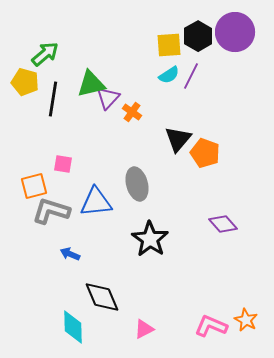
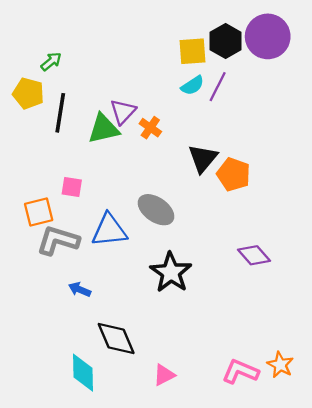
green arrow: (45, 54) -> (51, 62), size x0.7
green triangle: (91, 84) -> (104, 129), moved
gray ellipse: (137, 184) -> (156, 210), turned -40

